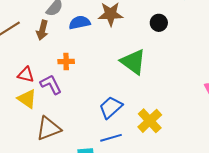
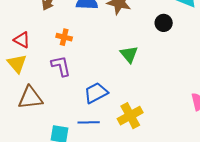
green triangle: (133, 62) -> (129, 54), size x0.7
purple L-shape: (51, 84) -> (61, 66), moved

